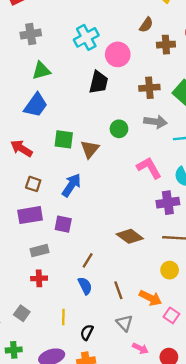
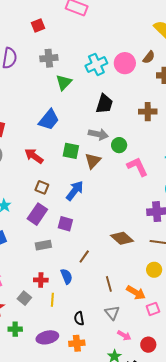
pink circle: (118, 54) -> (125, 63), moved
green triangle: (41, 71) -> (64, 82), moved, turned -36
gray arrow: (155, 122) -> (98, 134), moved
pink L-shape: (149, 168) -> (137, 167), moved
purple rectangle: (30, 215) -> (37, 214), turned -50
red cross: (39, 278) -> (41, 280), moved
blue semicircle: (85, 286) -> (66, 276), moved
pink square: (171, 315) -> (153, 309), turned 32
yellow line: (63, 317) -> (52, 300), moved
black semicircle: (87, 332) -> (79, 318), turned -40

